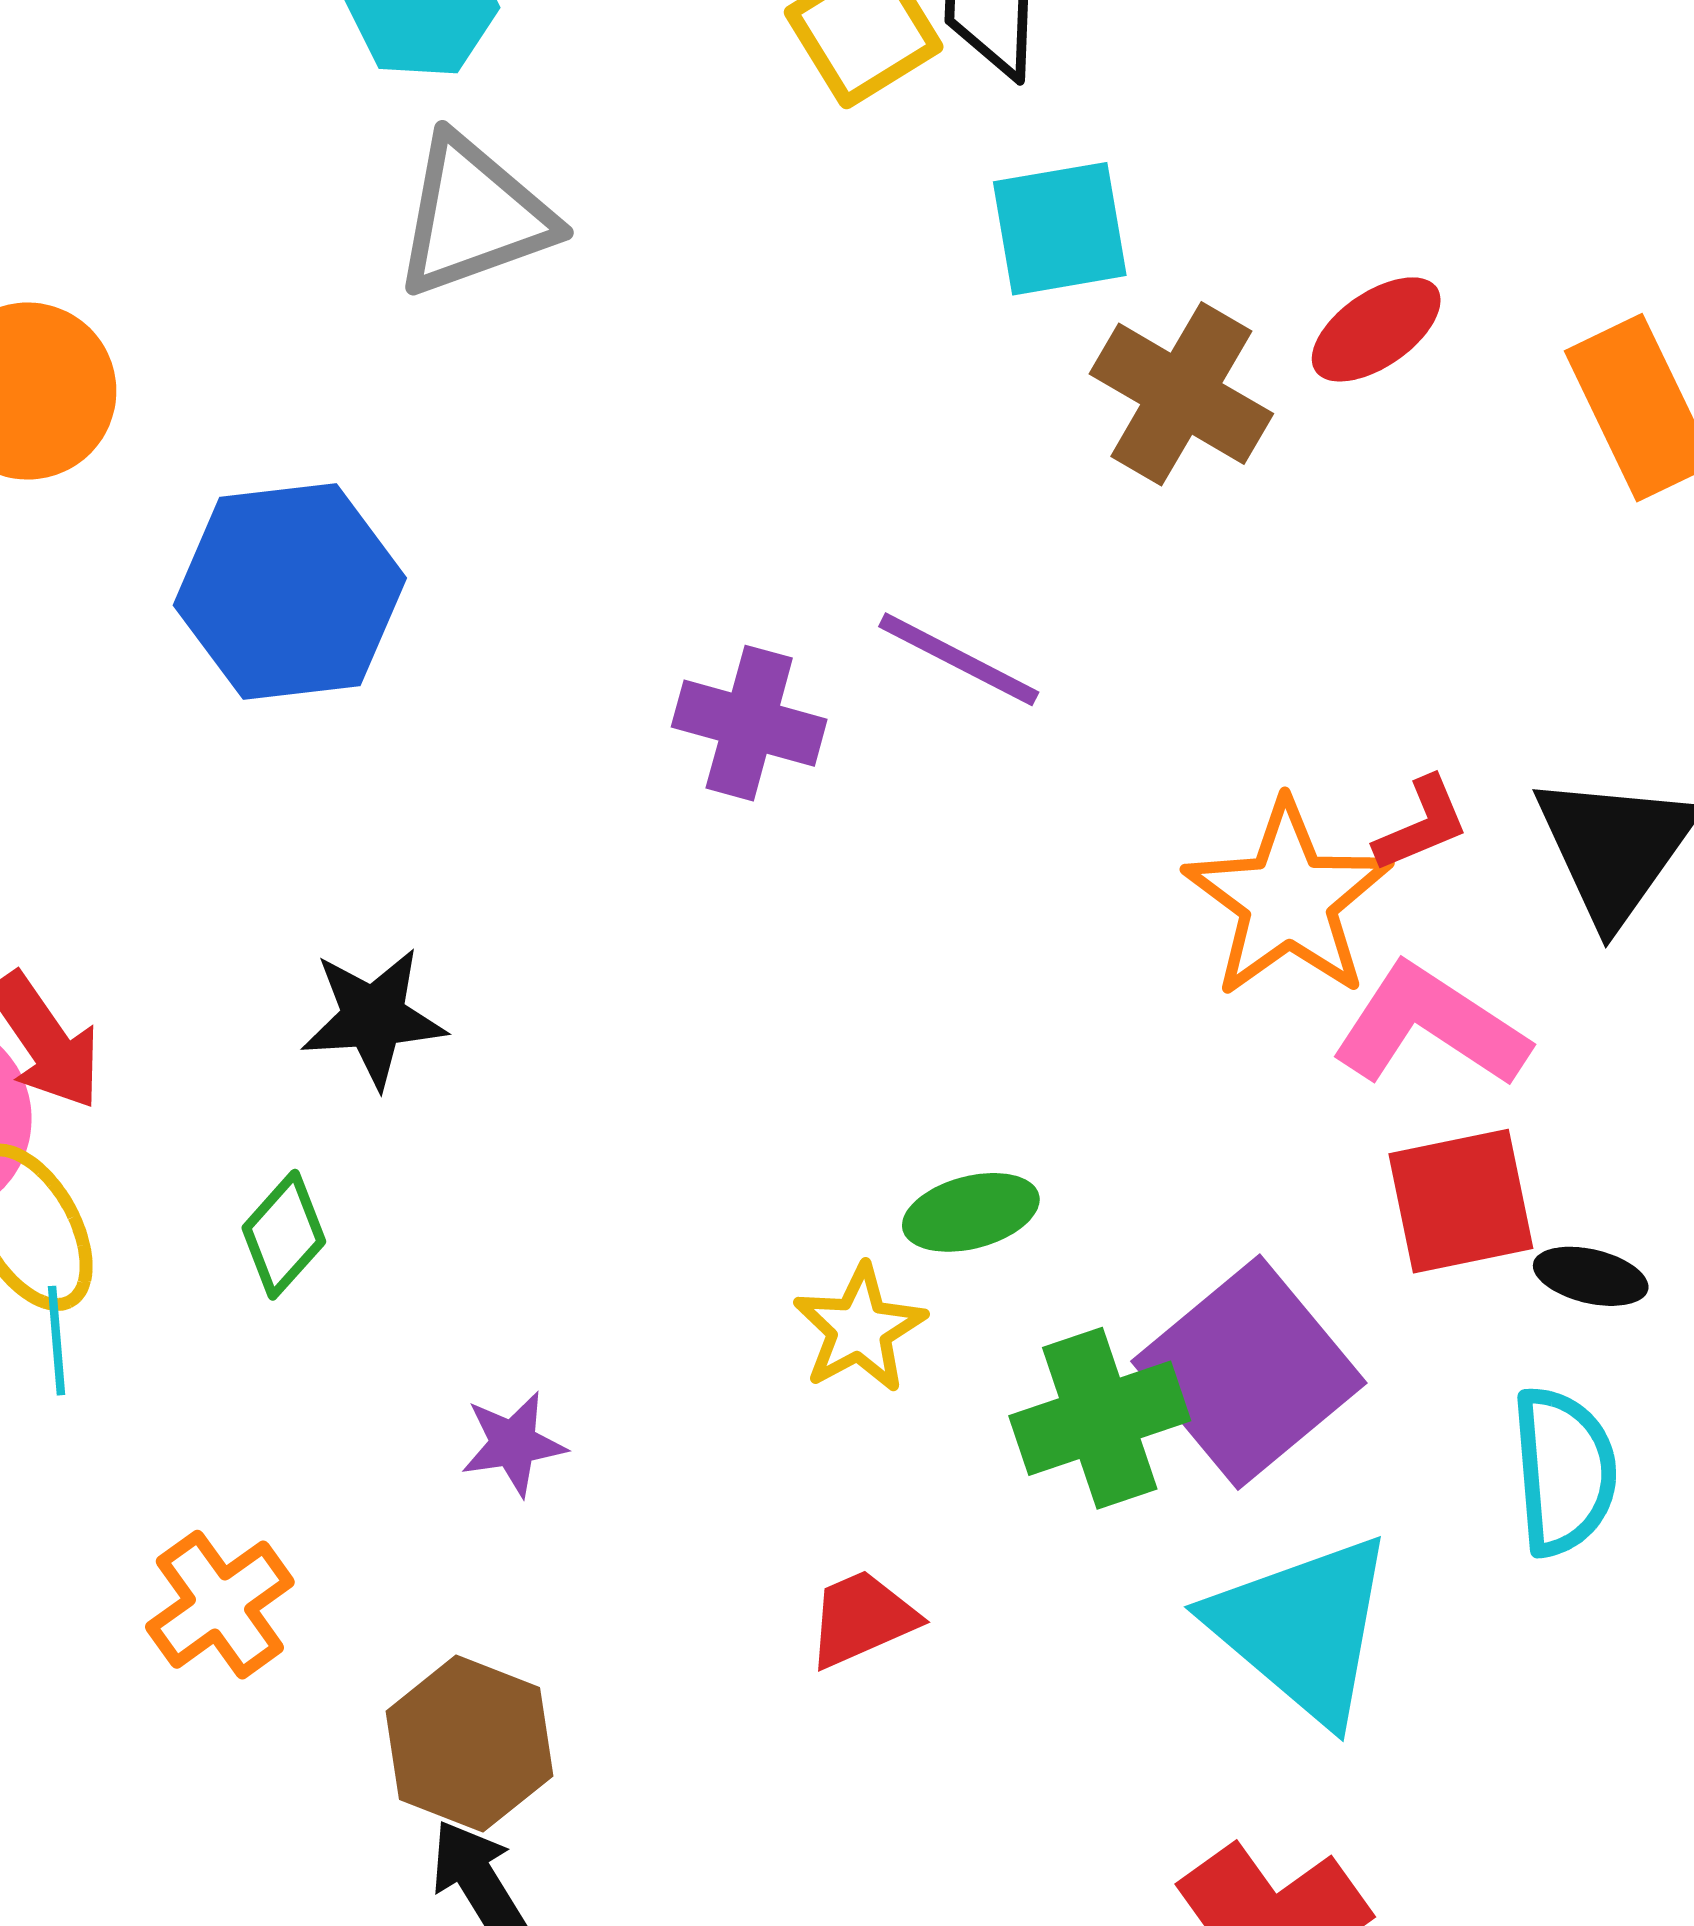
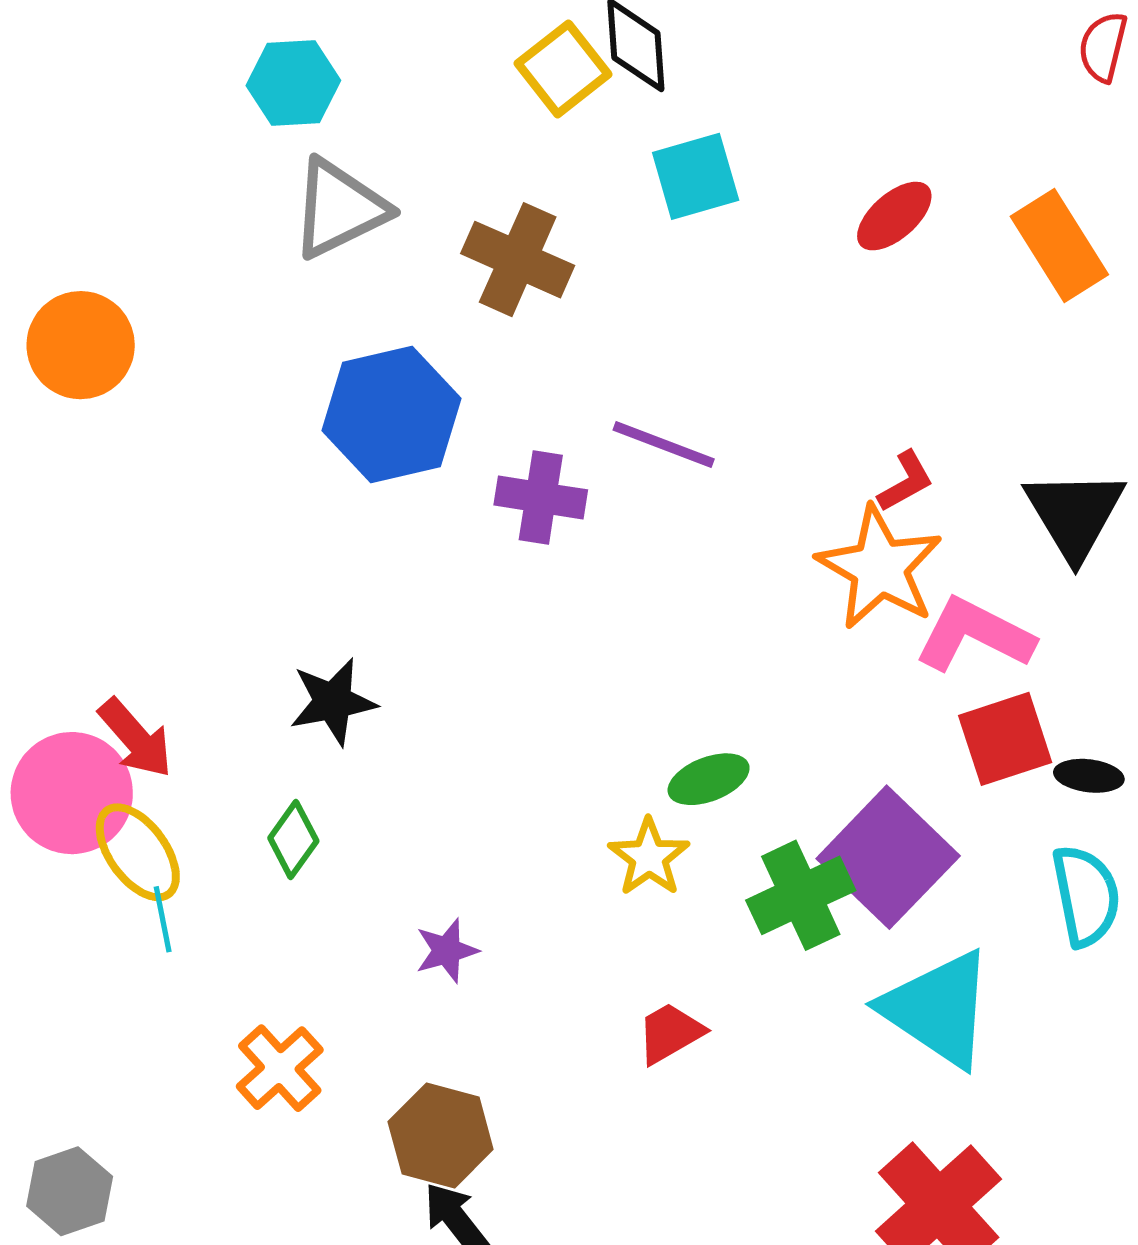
brown cross: (1181, 394) -> (518, 260), moved
blue hexagon: (290, 592) -> (391, 414), moved
red L-shape: (1421, 824) -> (906, 482), moved

